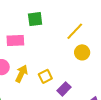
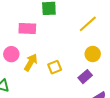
yellow circle: (82, 52) -> (93, 54), moved
purple rectangle: (64, 89) -> (85, 77), moved

